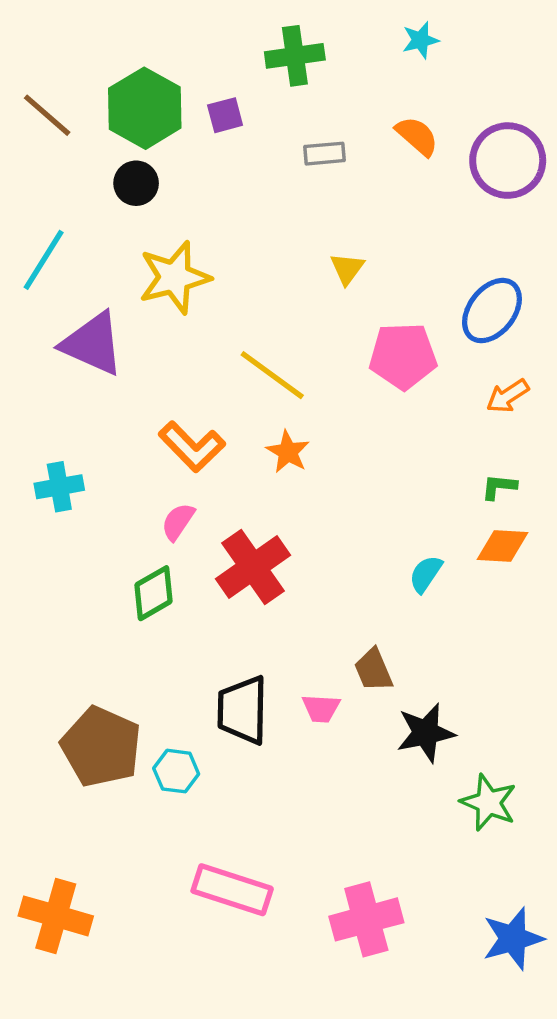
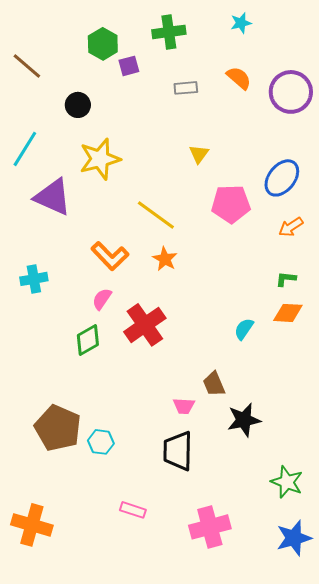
green hexagon: (145, 108) -> (103, 44), moved, size x0.7
black trapezoid: (242, 710) -> (178, 451), moved
green star: (488, 803) -> (287, 482), moved
pink rectangle: (232, 890) -> (133, 510), size x0.6

